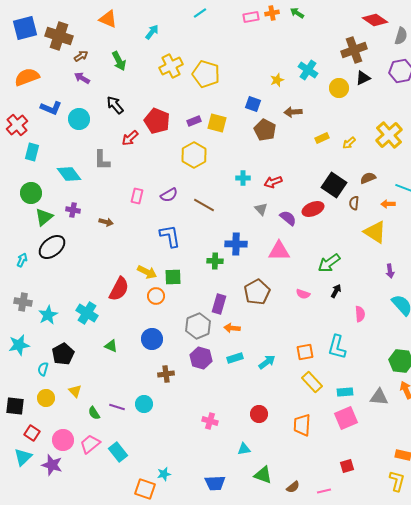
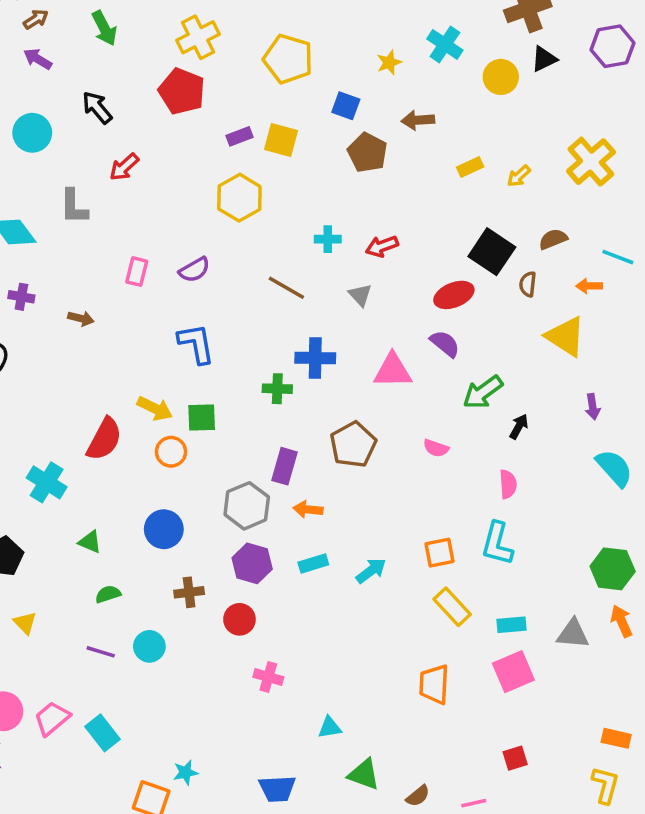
yellow pentagon: (206, 74) -> (288, 59), moved
red pentagon: (157, 121) -> (182, 91), moved
brown line: (204, 205) -> (286, 288), moved
purple semicircle: (288, 218) -> (445, 344), moved
black arrow: (336, 291) -> (519, 427), moved
pink semicircle: (360, 314) -> (508, 484), moved
green semicircle: (94, 413) -> (108, 594), moved, turned 104
red circle: (259, 414) -> (239, 619), moved

